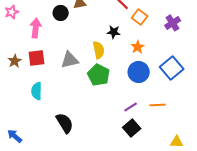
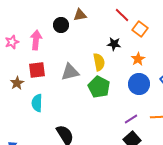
pink star: (12, 12) -> (12, 42), moved
brown star: (15, 61) -> (17, 83), moved

